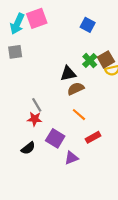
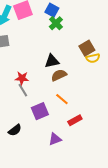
blue square: (88, 25) -> (52, 10), moved
green cross: (90, 61) -> (56, 23), moved
red star: (35, 119) -> (22, 78), moved
purple square: (55, 138) -> (40, 111), moved, turned 36

